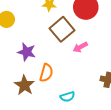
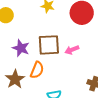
brown square: (62, 29) -> (49, 45), moved, turned 30

